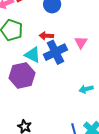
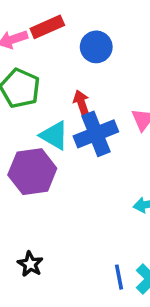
red arrow: (46, 36) -> (82, 103), turned 64

